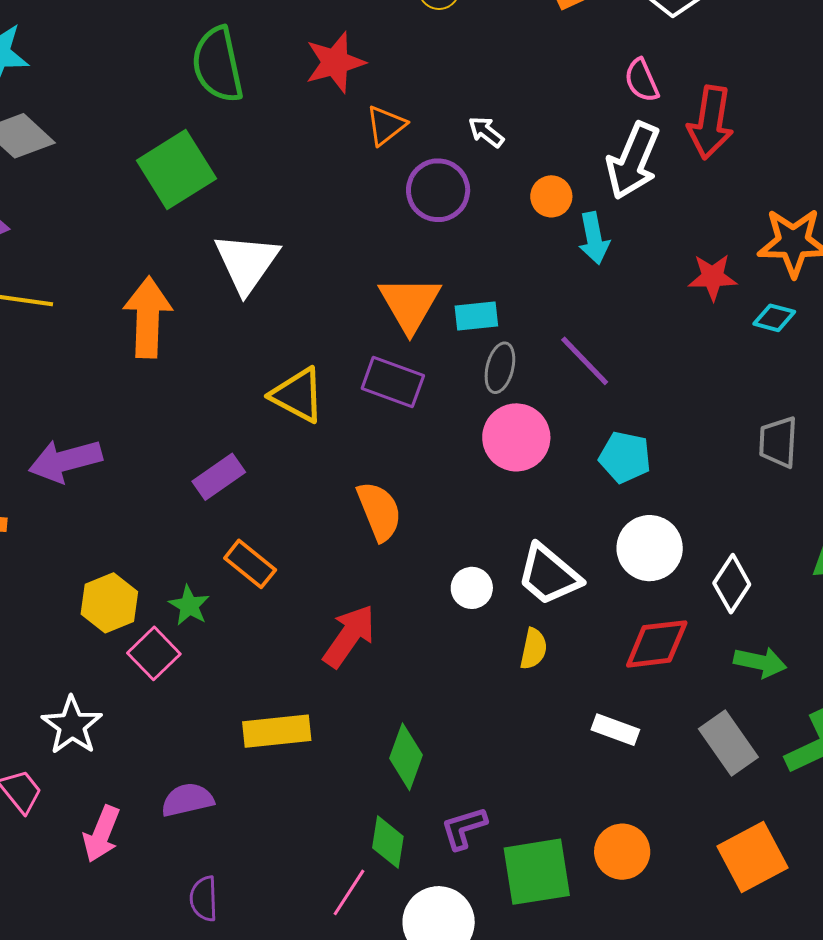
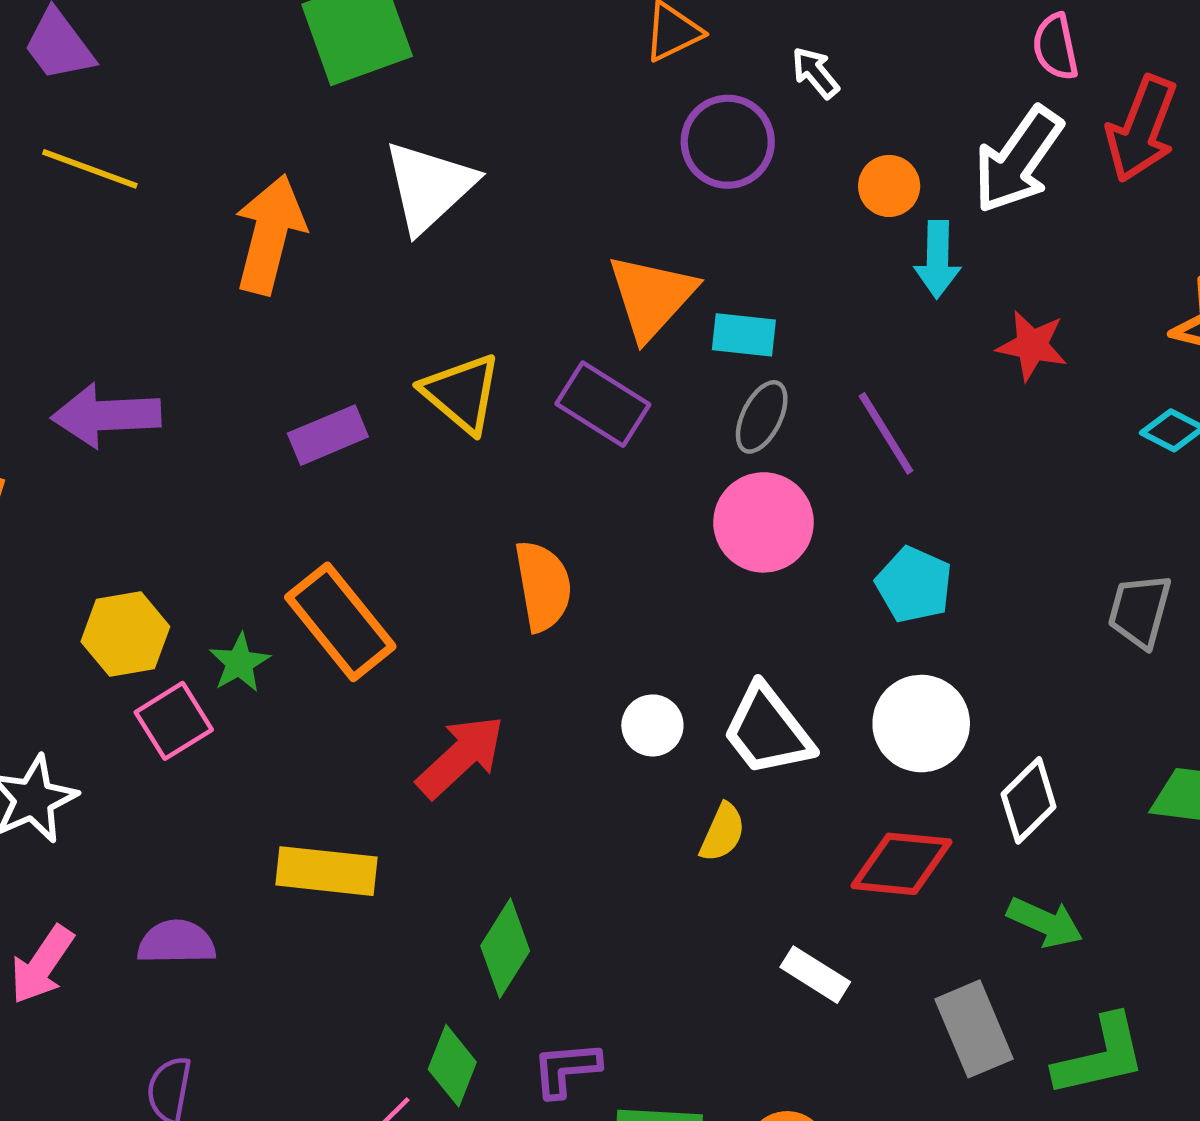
red star: (713, 277) -> (1032, 345), moved
purple rectangle: (219, 477) -> (328, 435), moved
orange rectangle: (250, 564) -> (340, 622), size x1.5

